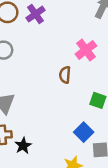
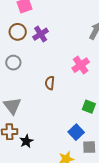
brown semicircle: (65, 75) -> (50, 83), moved

